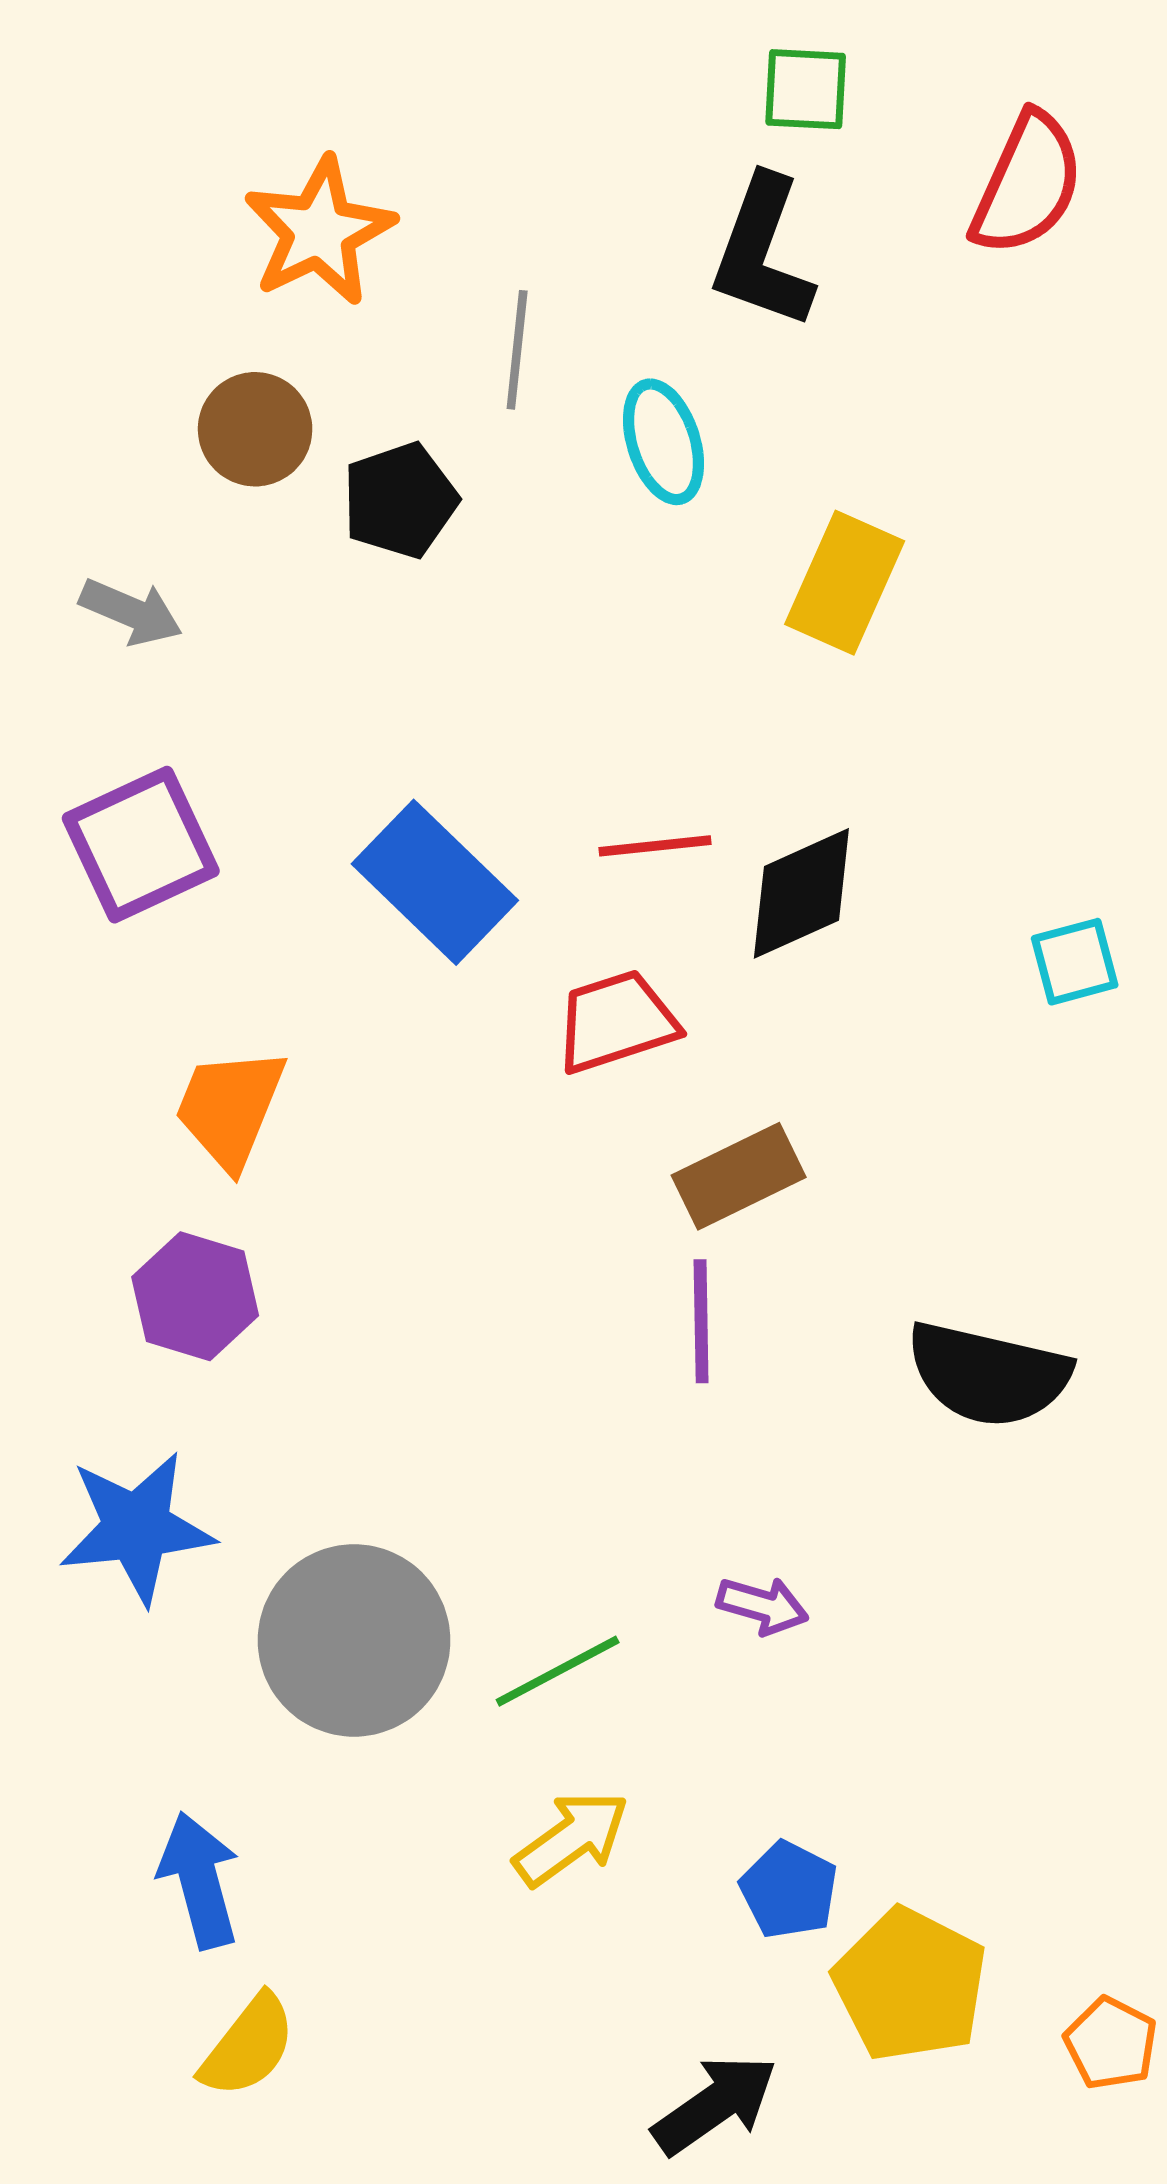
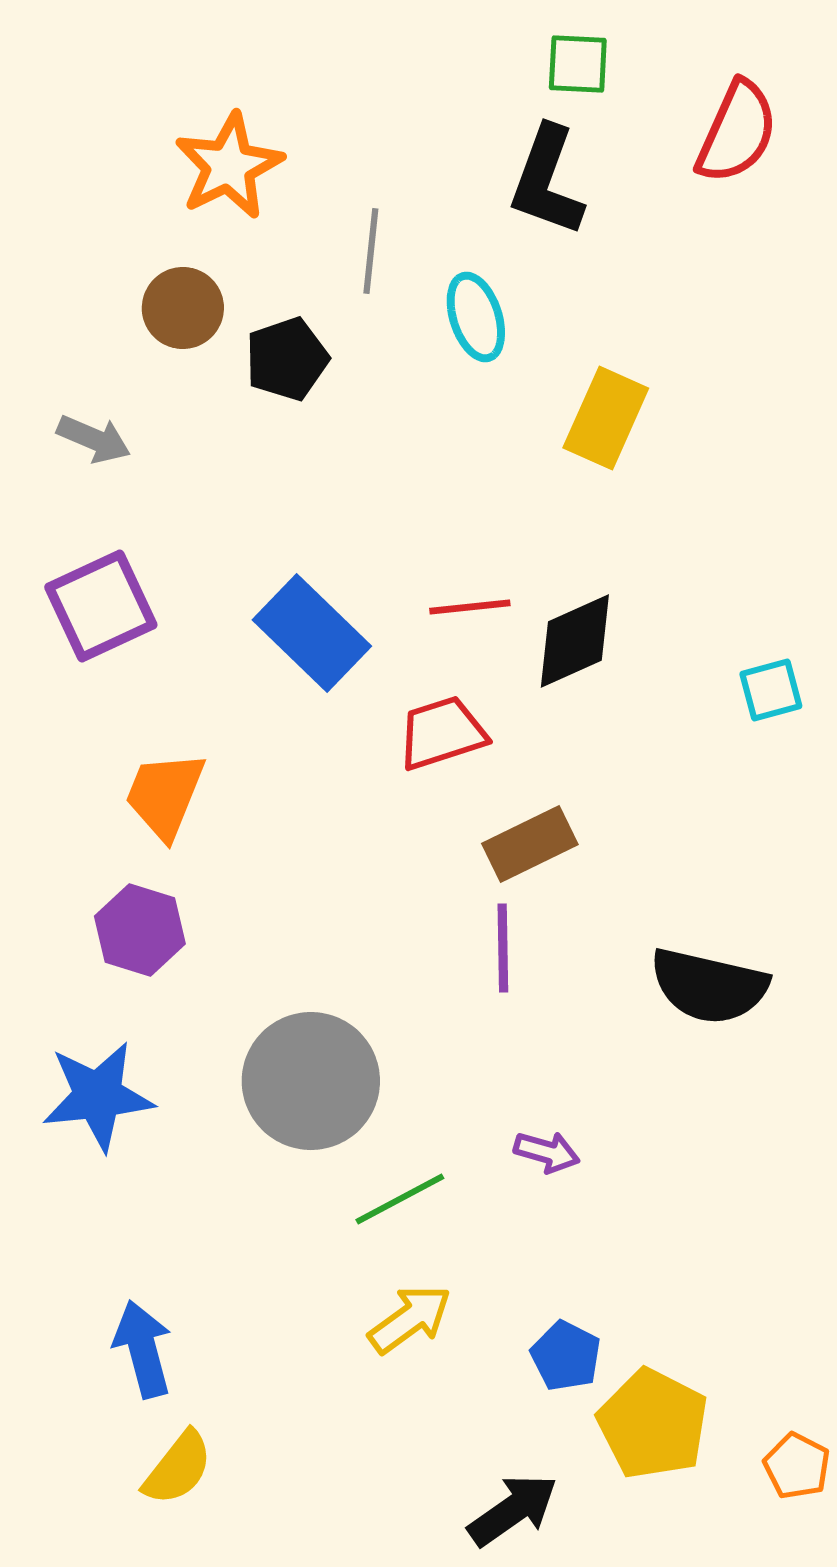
gray circle: (354, 1640) -> (311, 1081), moved

